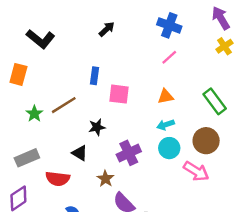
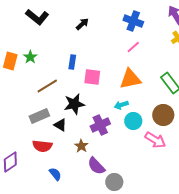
black L-shape: (40, 39) -> (37, 17), moved
orange triangle: (166, 97) -> (130, 79), size x1.6
green star: (34, 114) -> (30, 57), moved
cyan arrow: (166, 125) -> (121, 105), moved
black star: (97, 127) -> (74, 104), size x1.5
gray rectangle: (27, 158) -> (39, 116), moved

